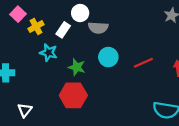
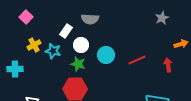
white circle: (80, 13) -> (81, 45), moved
yellow cross: (36, 27) -> (34, 45), moved
gray semicircle: (98, 28) -> (90, 19), moved

